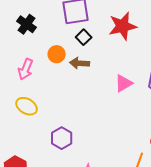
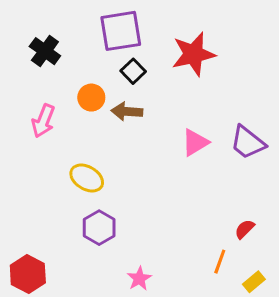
yellow ellipse: (27, 106) -> (87, 178), moved

